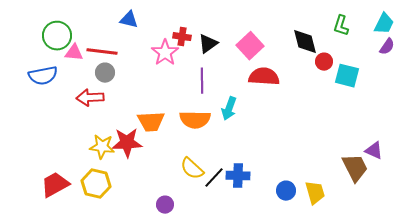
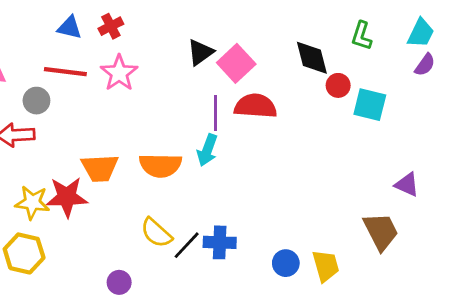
red cross: (182, 37) -> (111, 26), moved, turned -36
black triangle: (208, 44) -> (200, 52), moved
red line: (102, 52) -> (65, 72), moved
purple line: (202, 81) -> (216, 113), moved
purple triangle: (374, 151) -> (407, 185), moved

